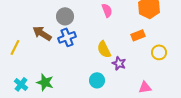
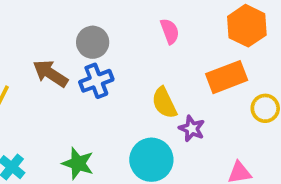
orange rectangle: (138, 35) -> (227, 77), size x1.5
cyan circle: (97, 80) -> (151, 160), size x1.5
green star: (45, 82) -> (78, 163), moved

